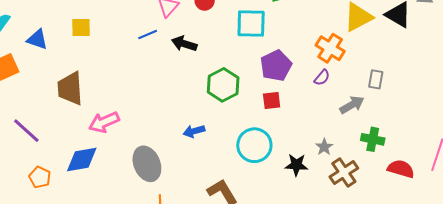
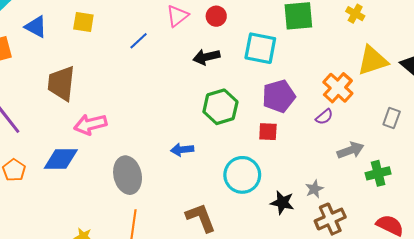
blue line: (148, 35) -> (139, 41), moved, turned -30
black arrow: (184, 44) -> (206, 57), moved, turned -40
gray rectangle: (376, 79) -> (392, 118), moved
green cross: (373, 139) -> (378, 173), moved, turned -35

